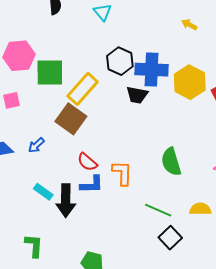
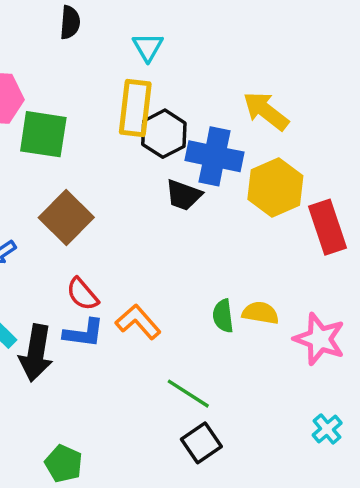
yellow arrow: (189, 25) -> (266, 111), moved, size x1.8
yellow rectangle: (83, 89) -> (135, 108), moved, turned -44
green semicircle: (171, 162) -> (223, 316), size x0.7
orange L-shape: (122, 173) -> (138, 322), turned -52
yellow semicircle: (200, 209) -> (260, 313), moved

